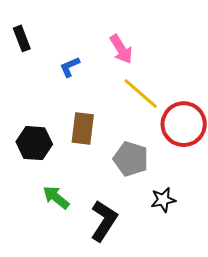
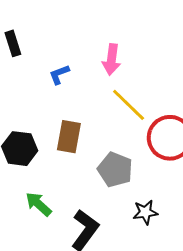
pink arrow: (121, 49) -> (112, 60), turned 36

